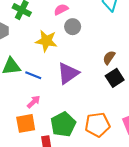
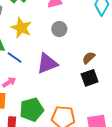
gray circle: (73, 27) -> (59, 29), moved
yellow star: (46, 41) -> (21, 28), moved

